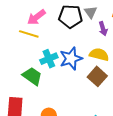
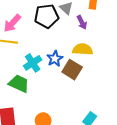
blue star: (71, 58) -> (55, 59), size x0.7
brown square: (97, 76) -> (72, 70), moved

